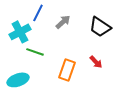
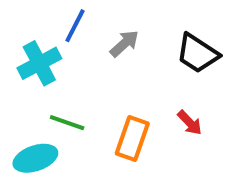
green line: (35, 52) -> (67, 123), moved

